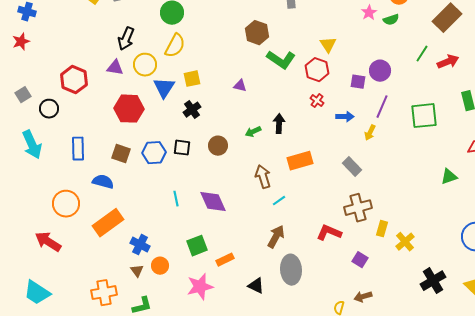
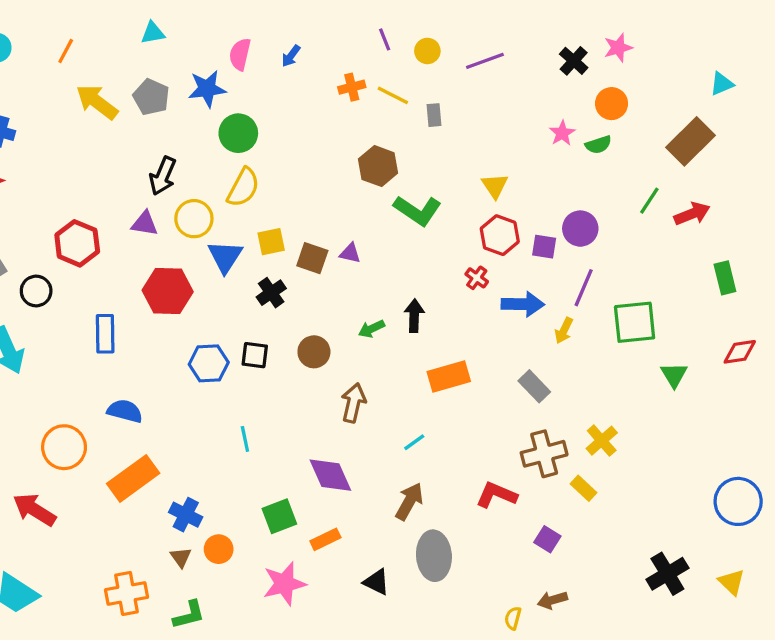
red hexagon: (317, 70) -> (500, 235), moved
green square: (424, 116) -> (635, 322), moved
blue arrow: (345, 117) -> (523, 304), size x1.4
blue rectangle: (78, 149) -> (105, 334), moved
brown square: (121, 154) -> (312, 258), moved
brown arrow: (263, 177) -> (353, 403), moved, turned 30
green triangle: (449, 177) -> (674, 375), moved, turned -42
purple diamond: (213, 202) -> (330, 475), moved
yellow rectangle: (382, 229) -> (584, 488), turned -63
yellow cross: (405, 242) -> (602, 441), moved

